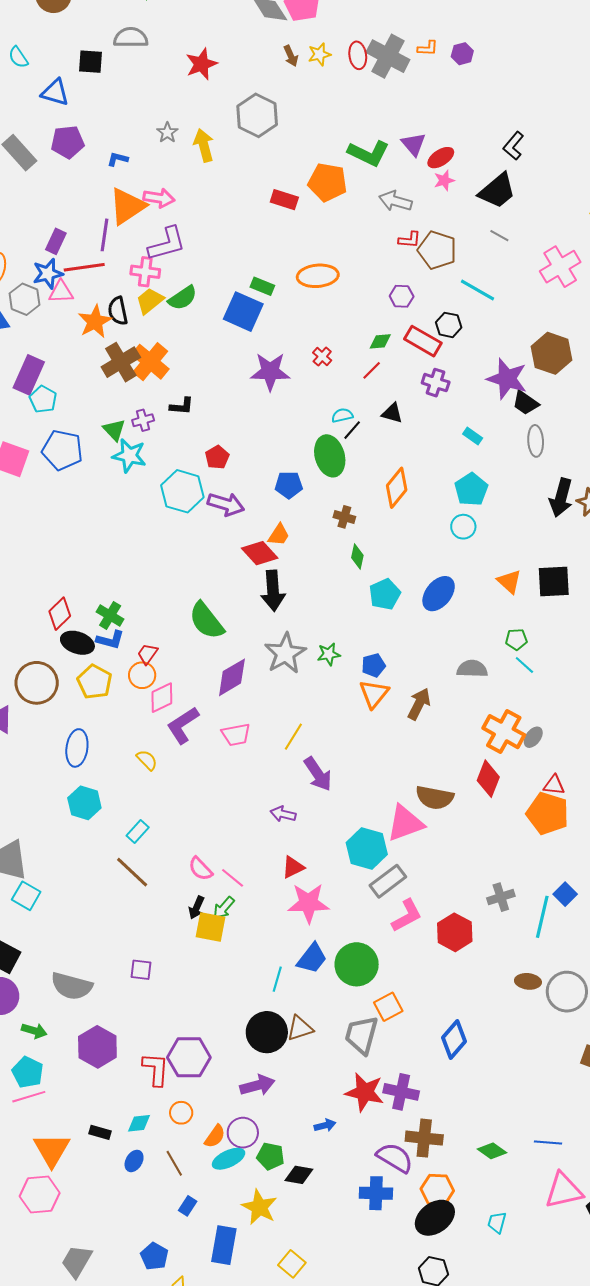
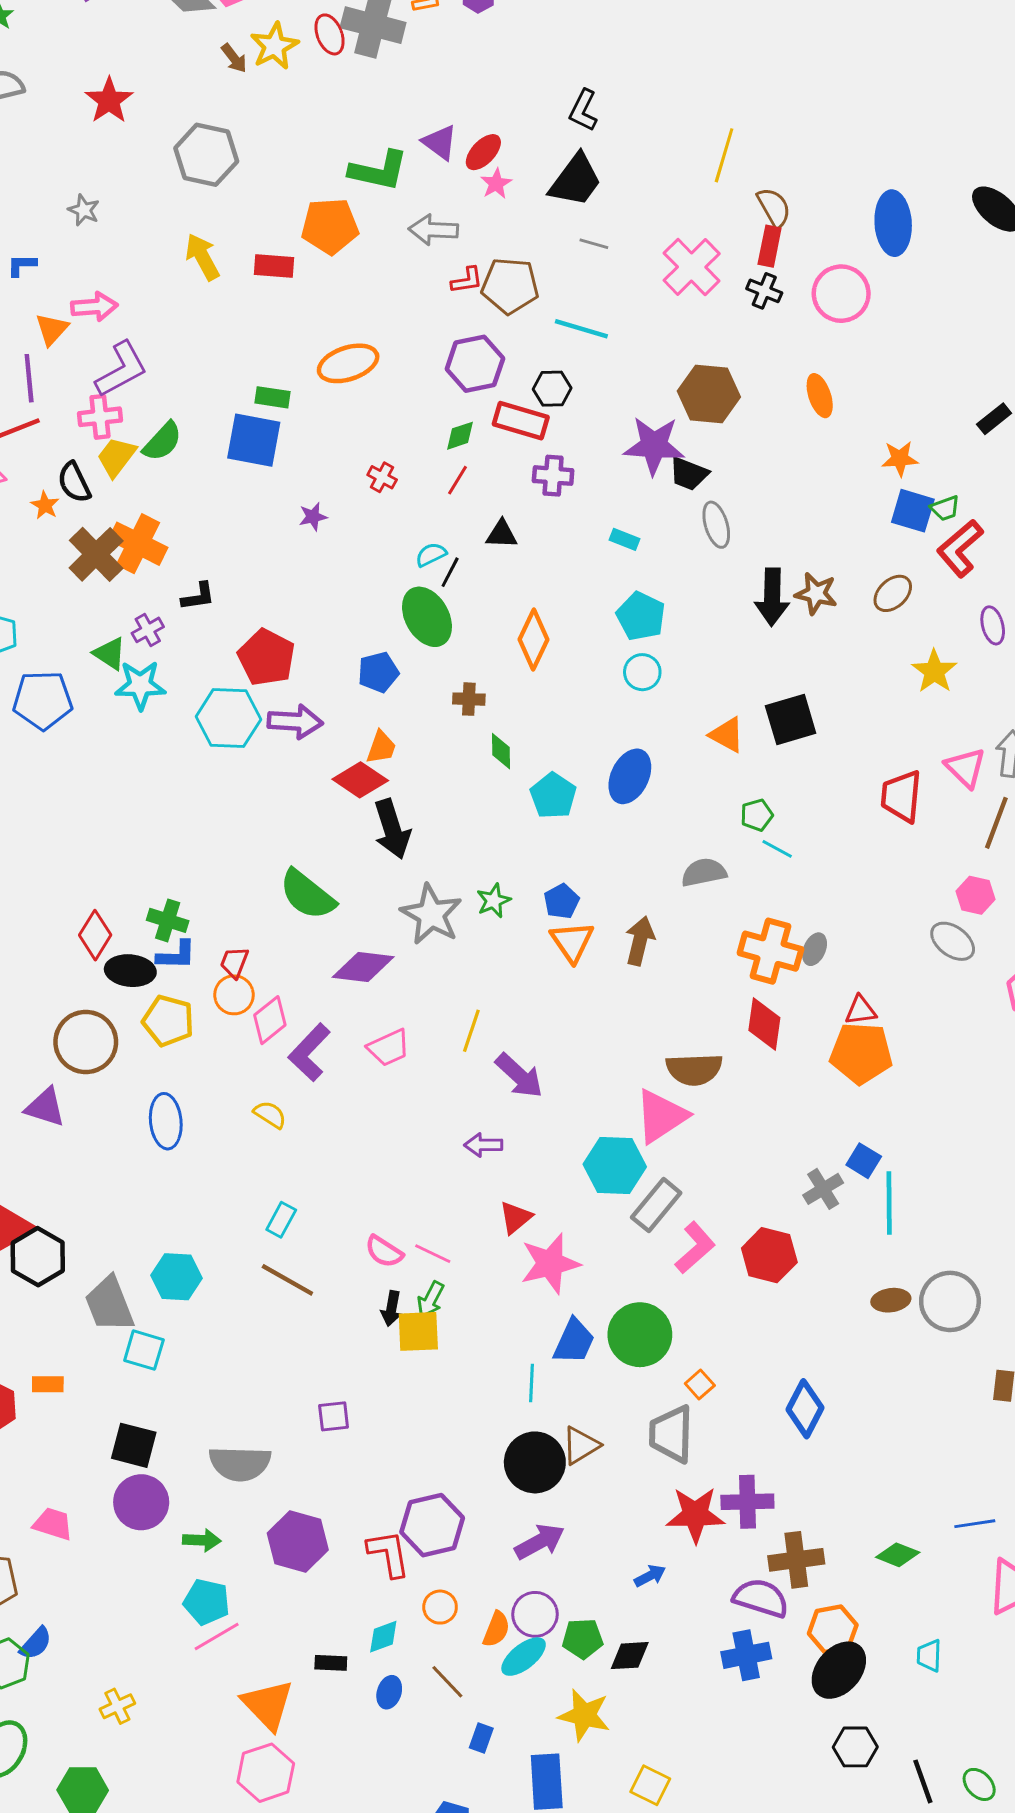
yellow star: (319, 54) -> (274, 46), size x1.4
yellow arrow: (204, 145) -> (202, 257), moved
orange triangle: (127, 206) -> (52, 329), size x0.6
purple hexagon: (402, 296) -> (475, 364), size x1.6
orange star: (95, 322) -> (45, 505), size x0.6
purple star: (270, 372) -> (313, 517), size x0.5
red pentagon: (217, 457) -> (266, 657), size x1.6
purple diamond: (232, 677) -> (363, 967), turned 51
cyan hexagon: (84, 803) -> (177, 1277), moved
blue square: (565, 894) -> (864, 1161), moved
orange square: (388, 1007) -> (700, 1385), size x0.7

